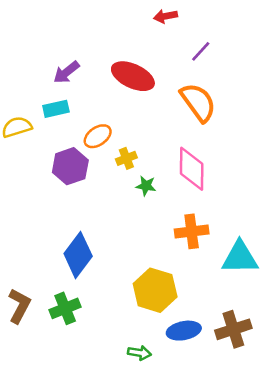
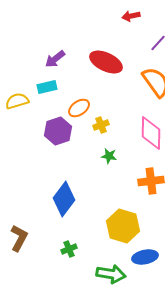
green star: (146, 186) -> (109, 156), moved
green cross: (65, 308) -> (69, 249), moved, size x0.7
green arrow: (139, 353) -> (111, 274), size x1.6

